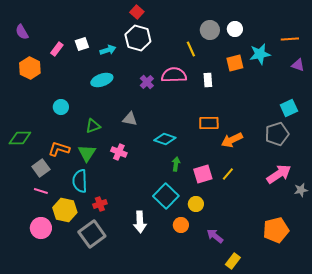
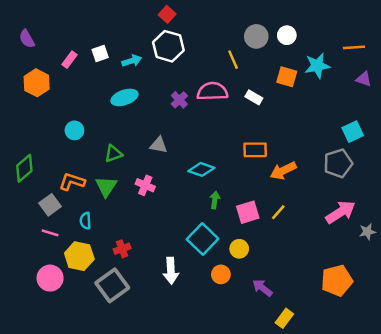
orange square: (235, 63) -> (287, 77), turned 30
white rectangle: (208, 80) -> (254, 97), turned -56
green diamond: (20, 138) -> (24, 168), turned -40
cyan semicircle: (80, 181) -> (85, 221), moved, size x0.6

